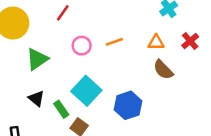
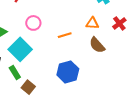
orange line: (114, 42) -> (65, 35), moved
cyan square: (86, 91) -> (20, 49), moved

